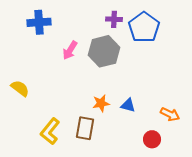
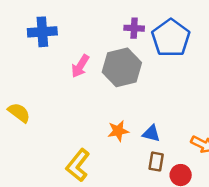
brown rectangle: (85, 128) -> (156, 162), moved, size x0.7
yellow L-shape: (50, 131) -> (78, 165), moved

